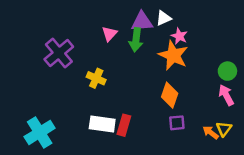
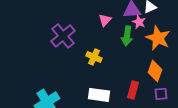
pink star: (179, 36) -> (139, 22), moved
green arrow: (136, 40) -> (127, 36), moved
red rectangle: (124, 125) -> (133, 90), moved

